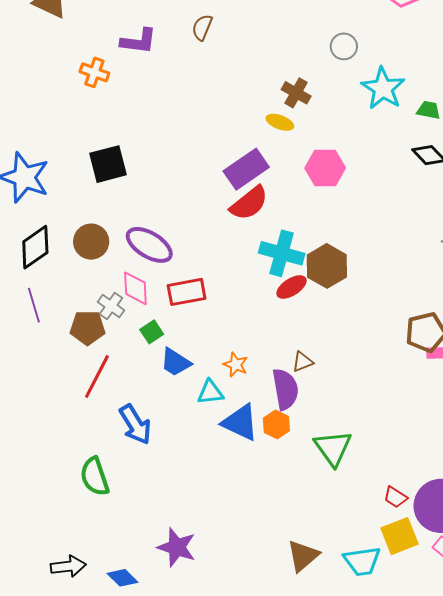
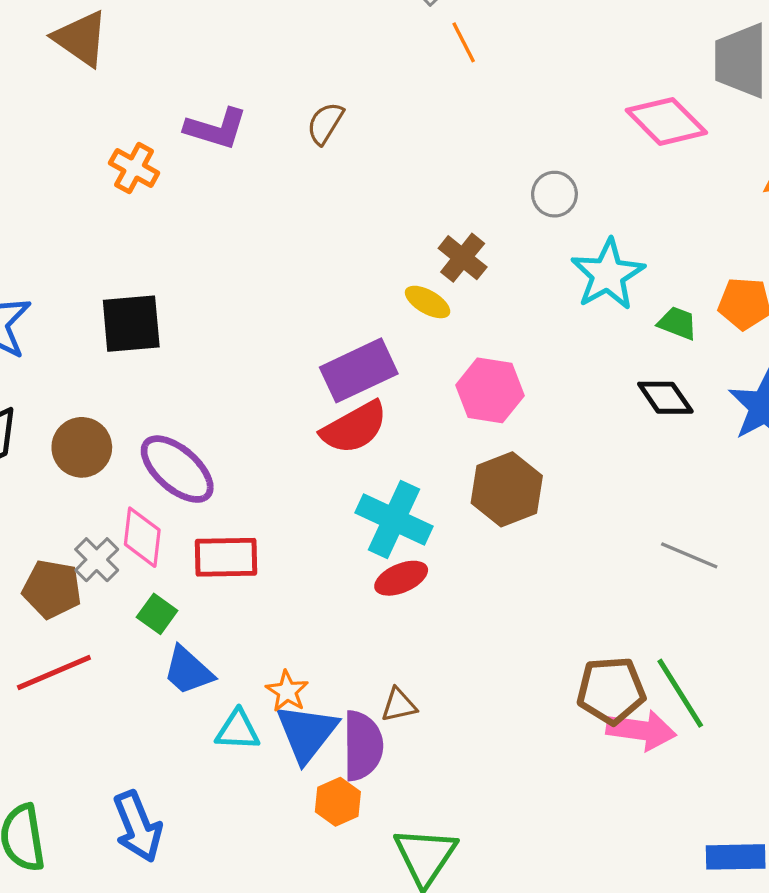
brown hexagon: (327, 266) -> (507, 489), moved
green square: (152, 332) -> (157, 614), turned -30
red line: (97, 376) -> (54, 672), turned 30
blue triangle: (240, 422) -> (307, 733), moved, turned 33
blue arrow: (135, 424) -> (138, 827), moved

